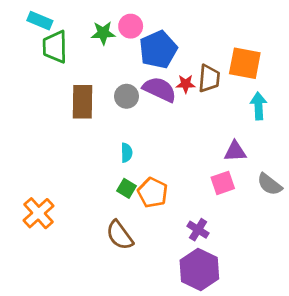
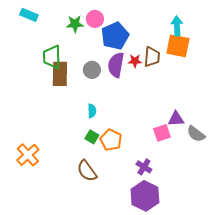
green trapezoid: (55, 47) -> (52, 57), moved
purple semicircle: (160, 89) -> (116, 65), turned -105
cyan arrow: (259, 106) -> (177, 26), moved
purple triangle: (235, 151) -> (176, 119), moved

